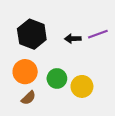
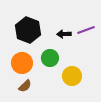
green circle: (57, 78) -> (50, 58), moved

